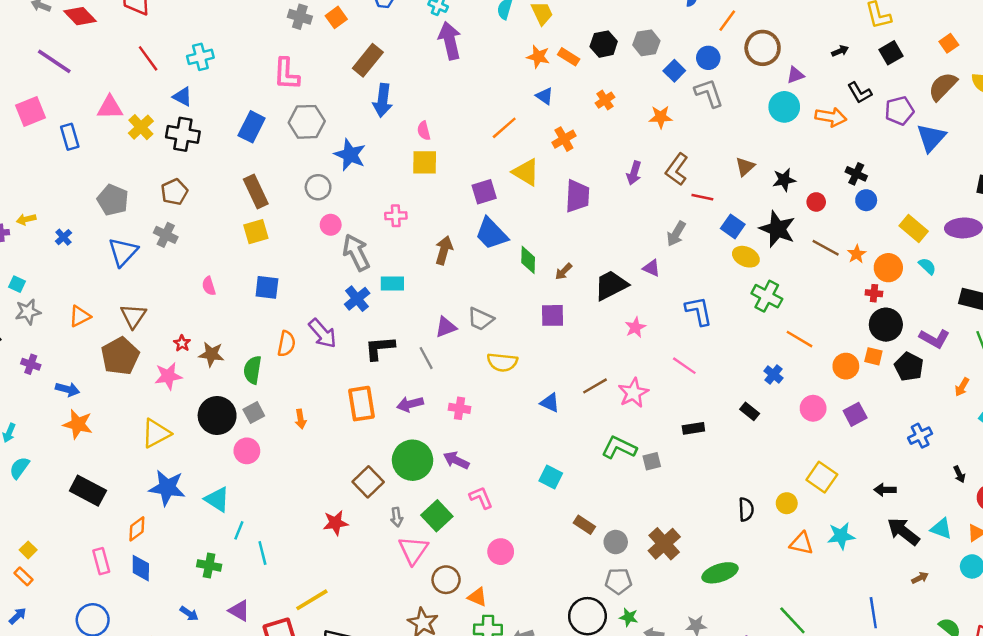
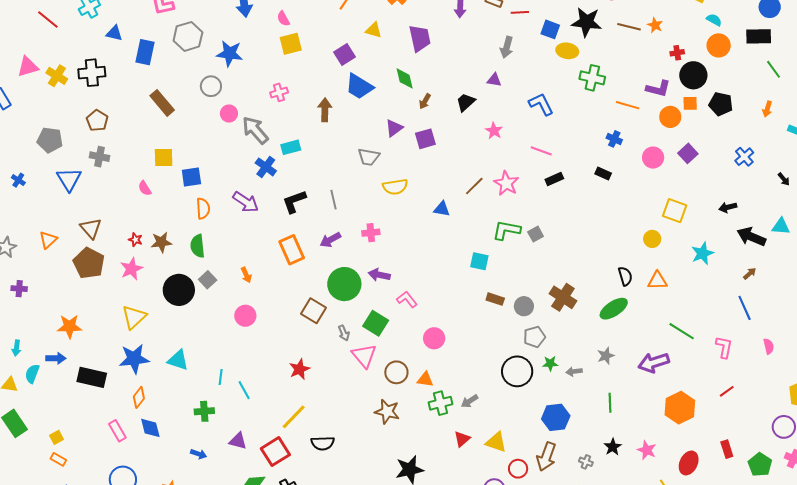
blue triangle: (182, 97) -> (114, 33), moved
yellow triangle: (526, 172) -> (374, 30), size x0.7
yellow square: (256, 232) -> (164, 158), moved, turned 30
green diamond: (528, 260) -> (405, 78), moved
orange circle: (888, 268) -> (719, 45), moved
black trapezoid: (611, 285) -> (466, 102), size x0.7
purple triangle: (446, 327) -> (394, 128), moved
purple L-shape: (934, 338) -> (658, 89), moved
orange semicircle: (286, 344) -> (203, 208), moved
gray line: (426, 358) -> (334, 200), turned 30
blue arrow: (67, 389) -> (56, 358), moved
black rectangle: (693, 428) -> (554, 179), moved
pink circle: (247, 451) -> (245, 316), moved
cyan square: (551, 477) -> (479, 261), moved
blue star: (167, 488) -> (134, 359), moved
cyan triangle: (217, 499) -> (178, 360), moved
black semicircle: (746, 509) -> (625, 276), moved
red star: (335, 523) -> (299, 369), moved
orange triangle: (801, 543) -> (657, 281), moved
yellow square: (28, 550) -> (57, 437), turned 32
brown arrow: (920, 578) -> (750, 274), moved

